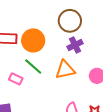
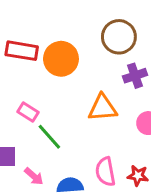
purple cross: (75, 45) -> (135, 76), moved
green line: (33, 67) -> (49, 137), moved

